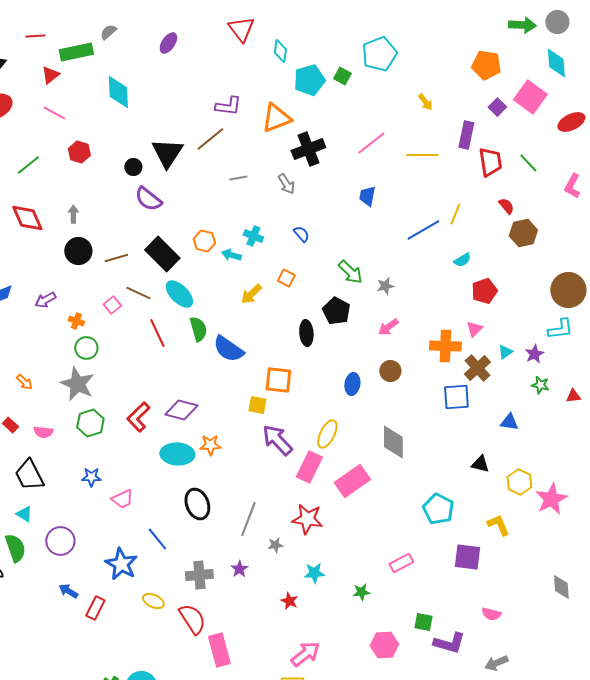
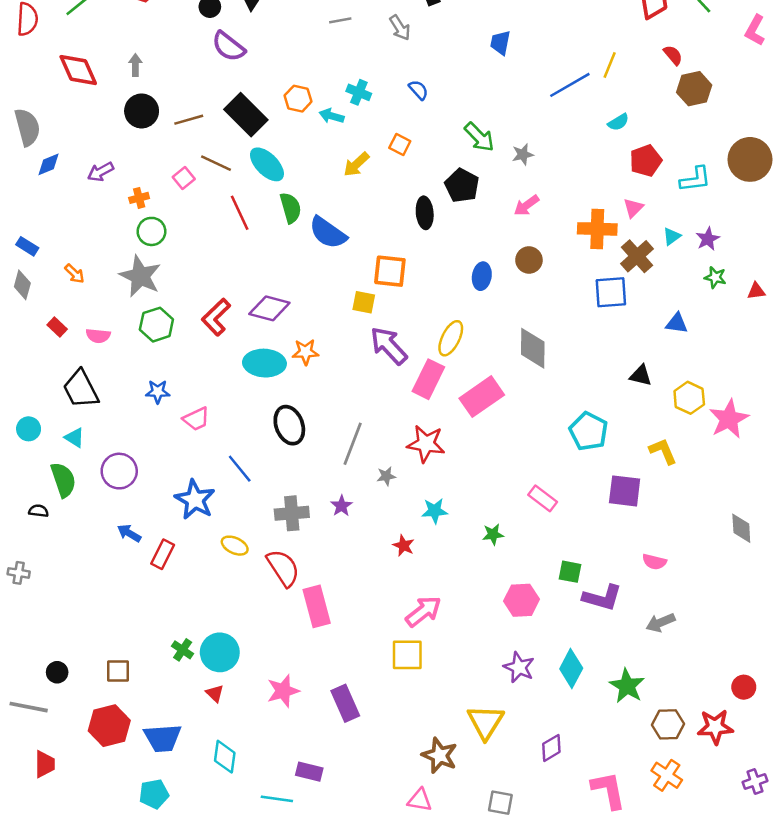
orange cross: (76, 321) -> (139, 198), turned -35
cyan L-shape: (560, 329) -> (695, 179), moved
pink rectangle: (401, 563) -> (543, 498), turned 65

